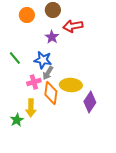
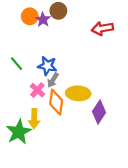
red arrow: (73, 26) -> (102, 28), moved
purple star: (52, 37) -> (43, 20), moved
pink cross: (34, 82) -> (37, 90), turned -32
green star: (17, 120) -> (19, 132), size x1.6

